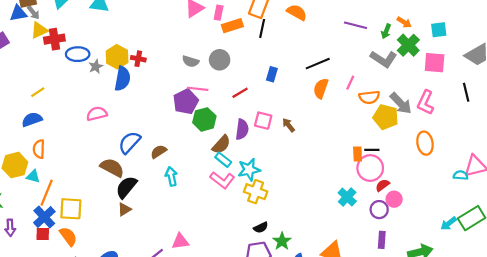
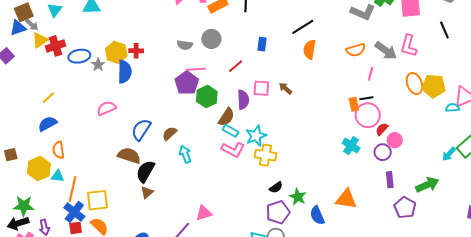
pink line: (350, 83) -> (371, 74), moved
yellow pentagon: (386, 117) -> (434, 86), moved

